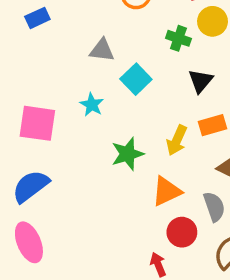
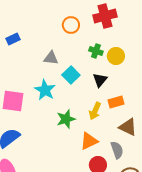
yellow circle: (212, 21) -> (116, 56), moved
black triangle: (201, 81) -> (100, 80), moved
cyan star: (92, 105) -> (45, 90), size x1.5

